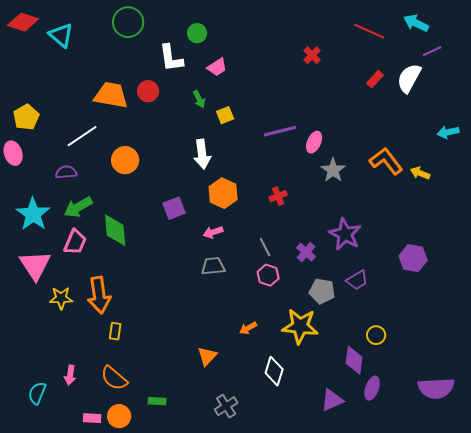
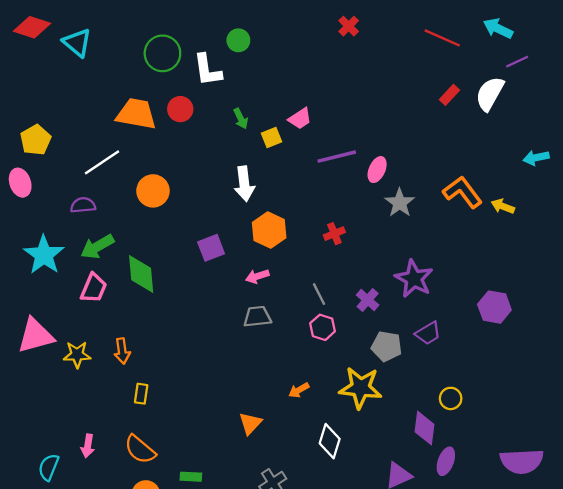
green circle: (128, 22) -> (162, 53), moved
red cross: (312, 55) -> (349, 26), moved
pink trapezoid: (217, 67) -> (300, 119), moved
pink triangle: (35, 265) -> (36, 336), moved, turned 48
orange arrow: (99, 295) -> (122, 351), size x0.6

